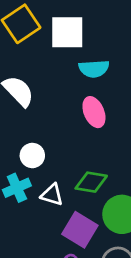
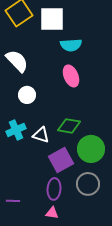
white circle: (32, 156) -> (27, 95), moved
purple square: (80, 230) -> (61, 160), turned 30

